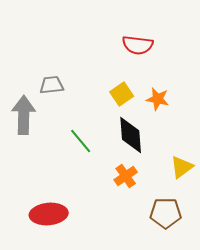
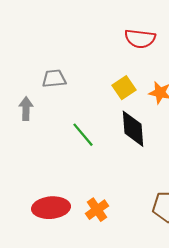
gray arrow: (24, 115) -> (26, 109), size x0.6
orange cross: (126, 176) -> (97, 210), moved

